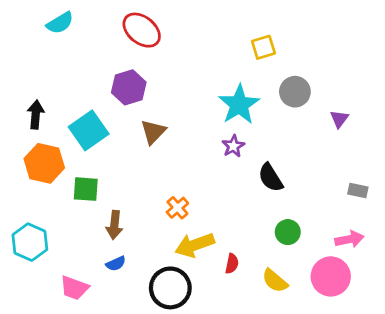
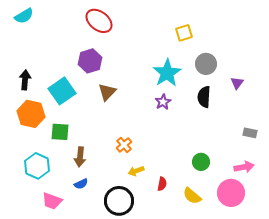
cyan semicircle: (60, 23) -> (24, 16), moved
black semicircle: (271, 178) -> (204, 97), moved, turned 35
cyan hexagon: (30, 242) -> (37, 166), moved
yellow arrow: (195, 245) -> (136, 171), size x0.6

